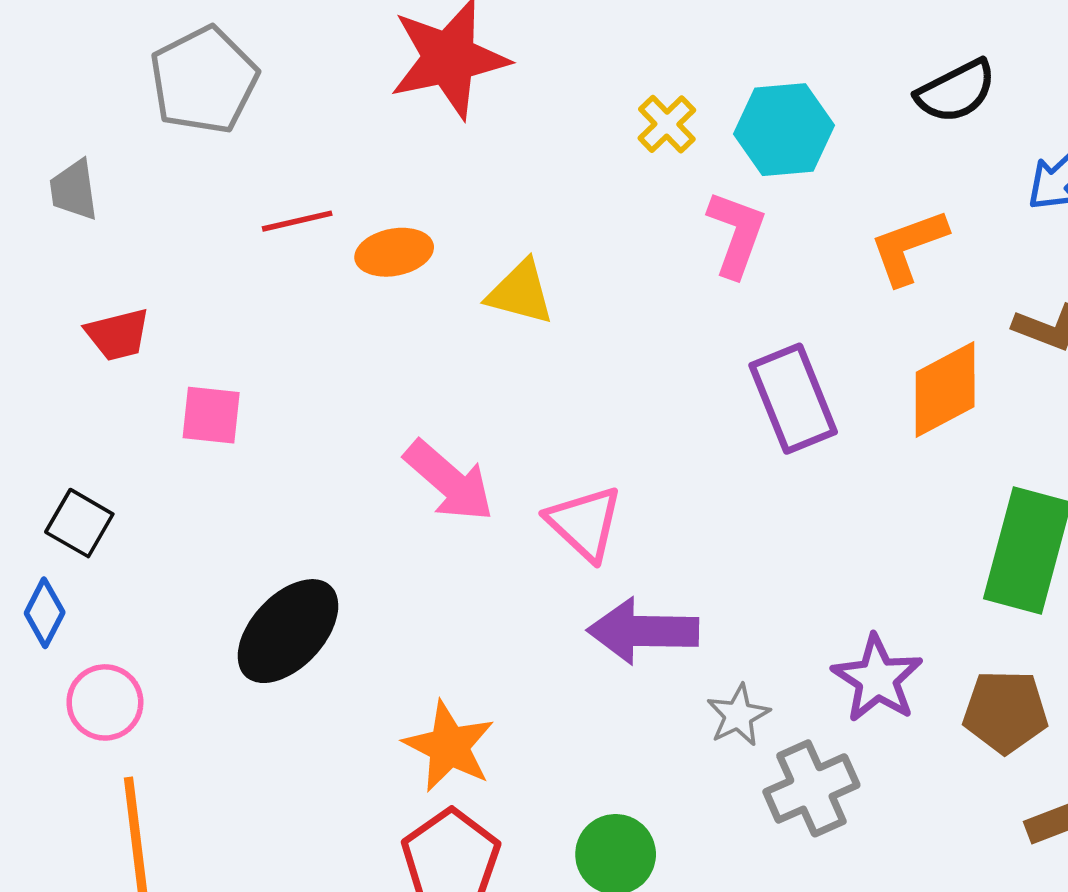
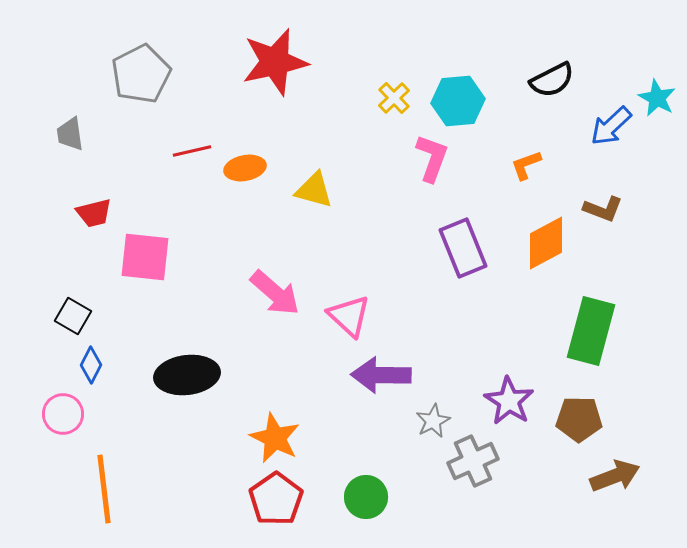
orange L-shape: (908, 247) -> (526, 165), size x0.7
pink square: (211, 415) -> (145, 257), size x1.5
blue diamond: (45, 613) -> (91, 365), moved
black ellipse: (288, 631) -> (187, 375), turned 40
pink circle: (105, 702) -> (63, 414), moved

